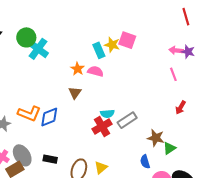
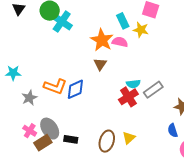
yellow star: (112, 45) -> (141, 30), moved
orange star: (77, 69) -> (102, 40), size x1.6
black rectangle: (50, 159) -> (71, 139), moved

